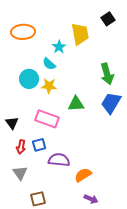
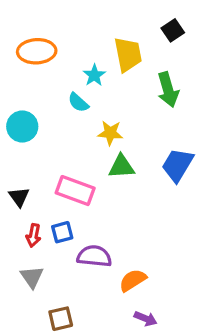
green arrow: (107, 74) -> (168, 90), moved
cyan circle: (29, 79) -> (22, 126), moved
yellow star: (49, 86) -> (110, 133), moved

